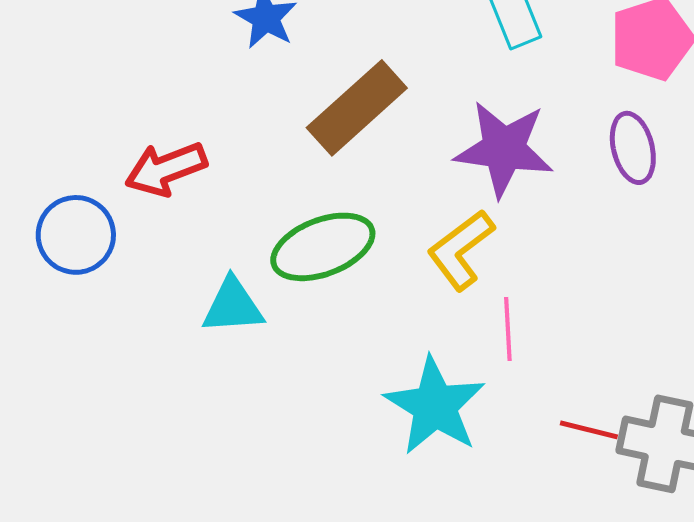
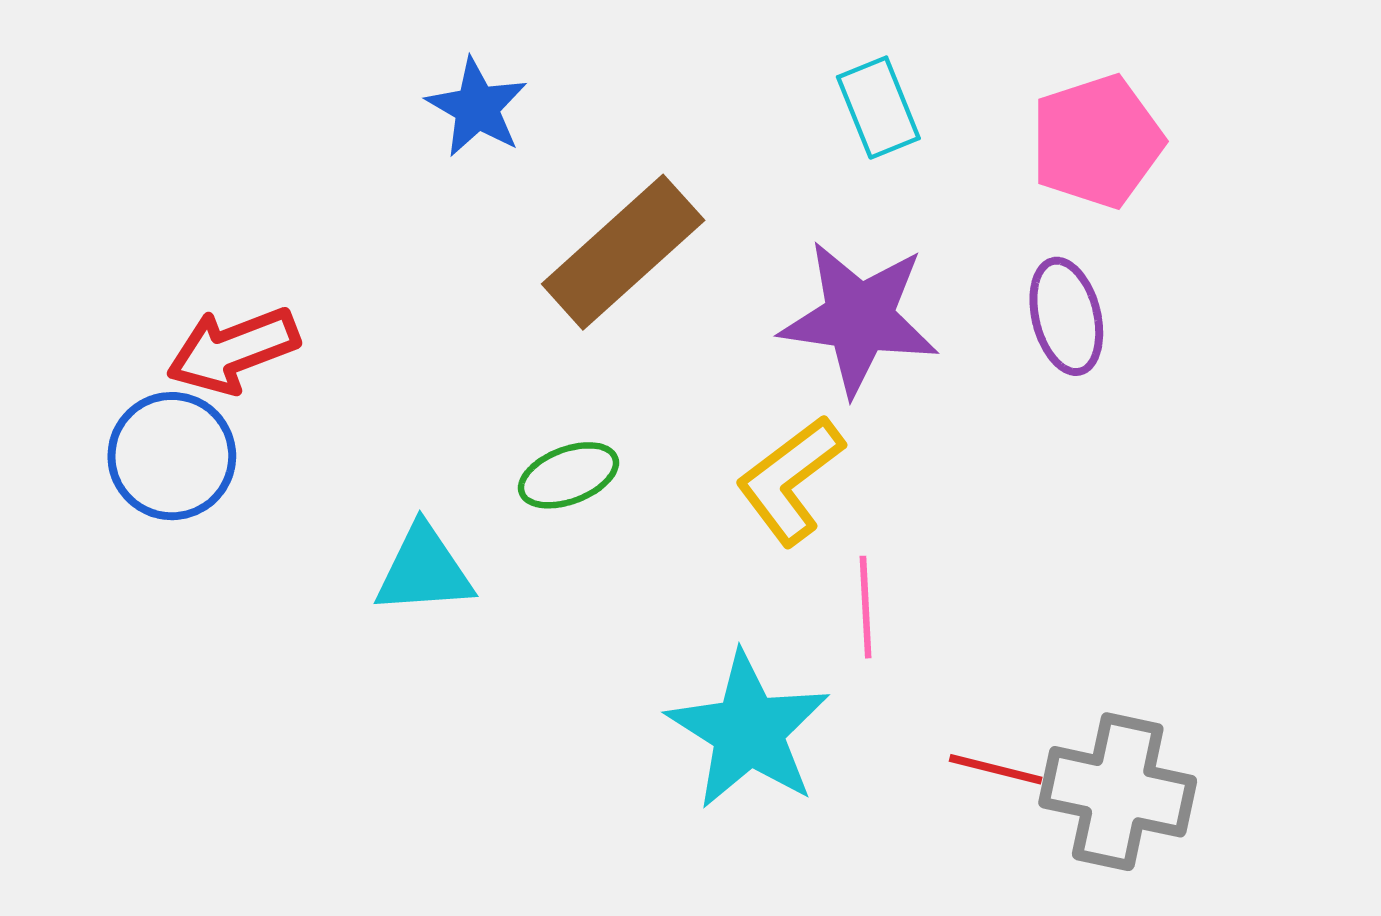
red arrow: (166, 169) -> (233, 350), moved
green ellipse: (323, 247) -> (568, 475), size x0.6

